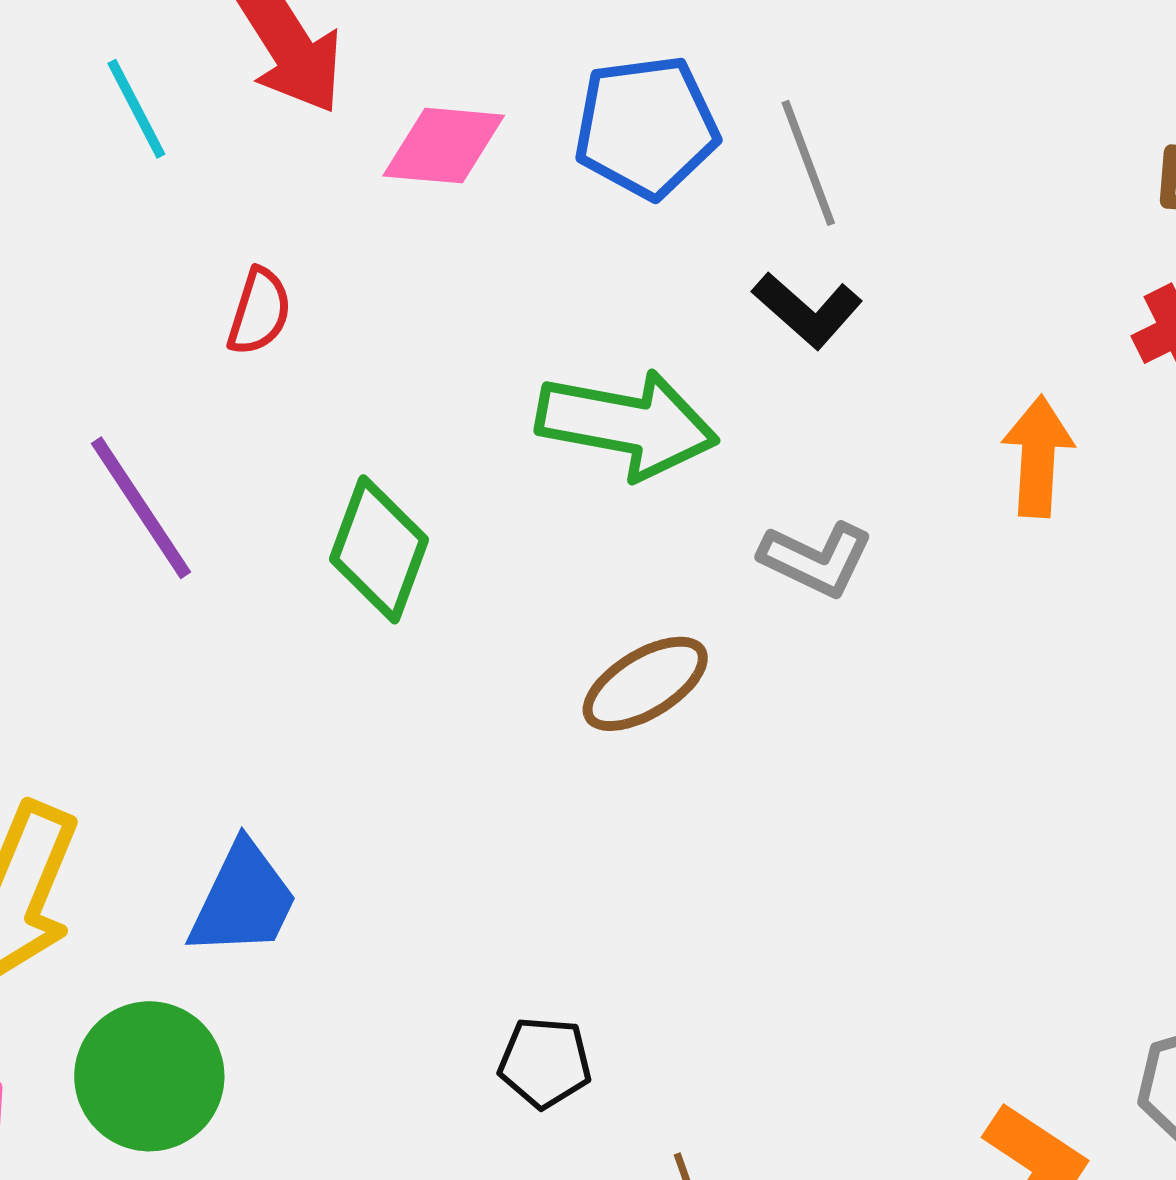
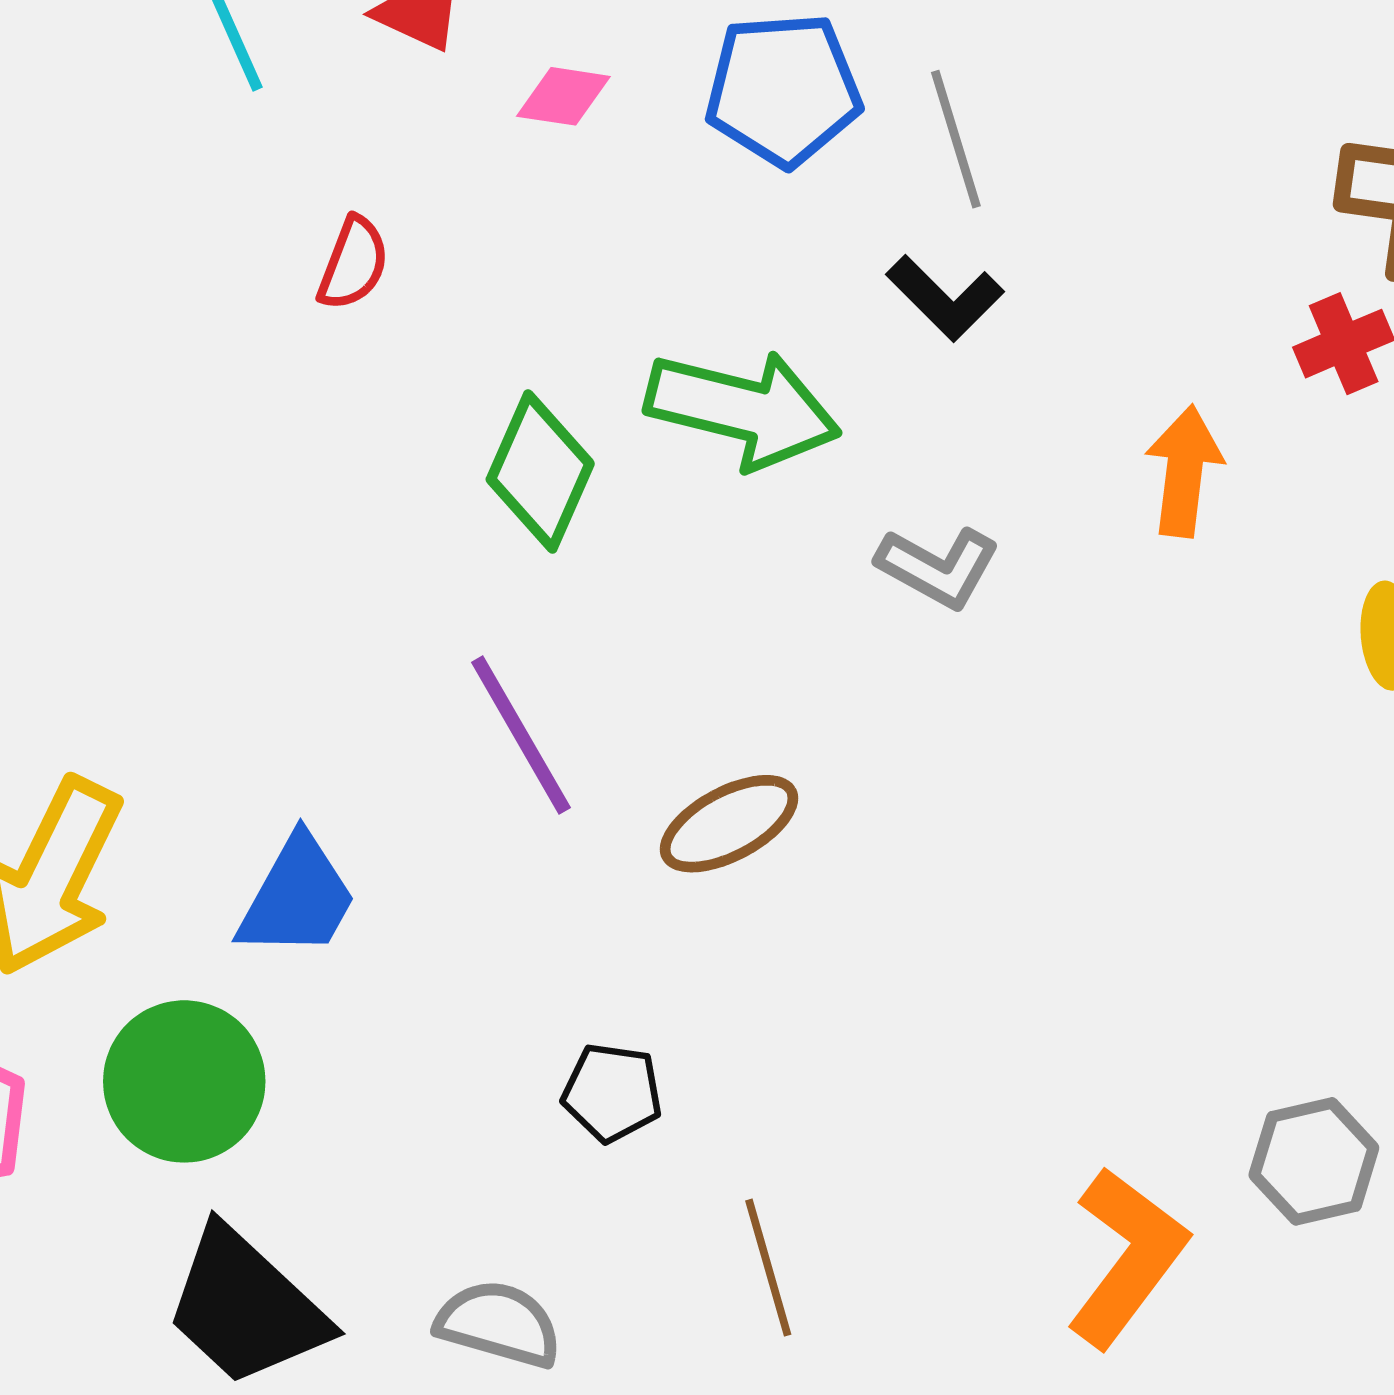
pink diamond: (444, 146) -> (563, 96), size x0.7
purple line: (141, 508) -> (521, 735), moved
green diamond: (379, 549) -> (540, 472), moved
brown ellipse: (645, 684) -> (729, 824), moved

